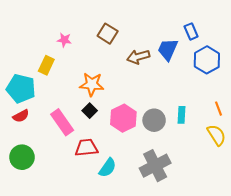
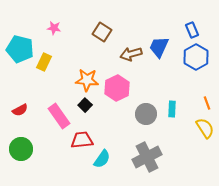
blue rectangle: (191, 31) -> (192, 30), moved
pink star: (64, 40) -> (54, 28), moved
cyan pentagon: (21, 88) -> (20, 49), moved
pink hexagon: (123, 118) -> (117, 88), moved

